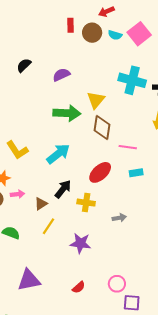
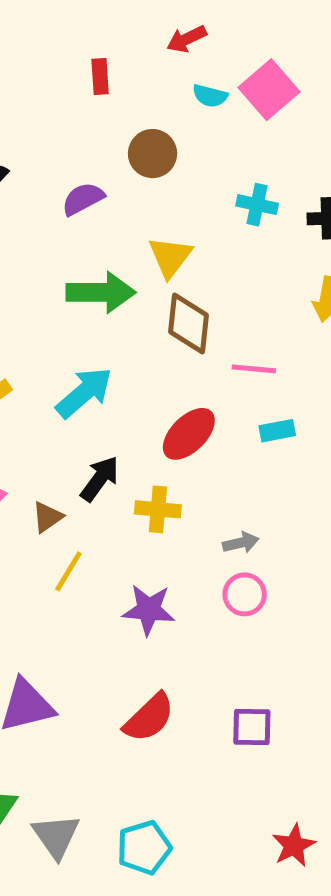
brown circle: (92, 33) -> (153, 154), moved
cyan cross: (132, 80) -> (257, 205), size x0.6
pink circle: (117, 284) -> (245, 594), moved
red semicircle: (79, 287) -> (149, 718), size x1.6
purple square: (132, 303) -> (252, 727), moved

